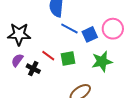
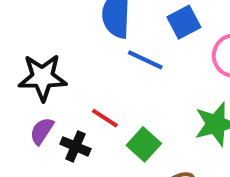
blue square: (90, 34) -> (184, 22), moved
green square: (68, 59) -> (144, 144), moved, turned -35

